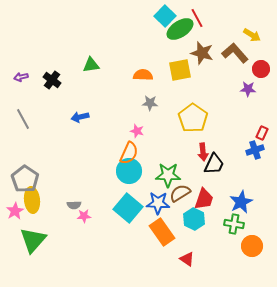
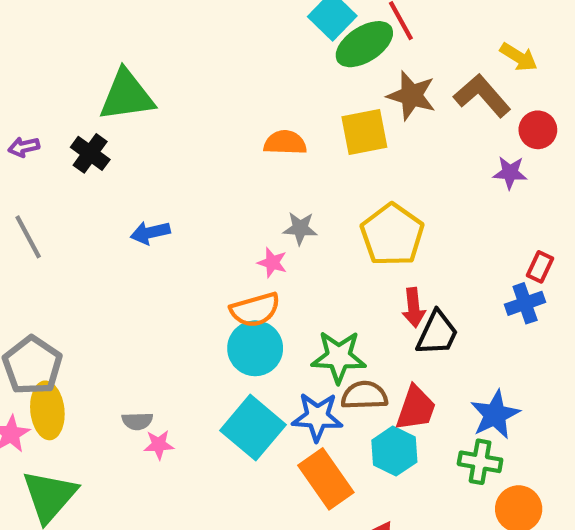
green triangle: (91, 65) -> (127, 96), moved, size x1.6
gray star: (150, 103) -> (300, 228), moved
orange semicircle: (129, 153) -> (255, 310), turned 50
brown semicircle: (180, 193) -> (364, 395), turned 30

